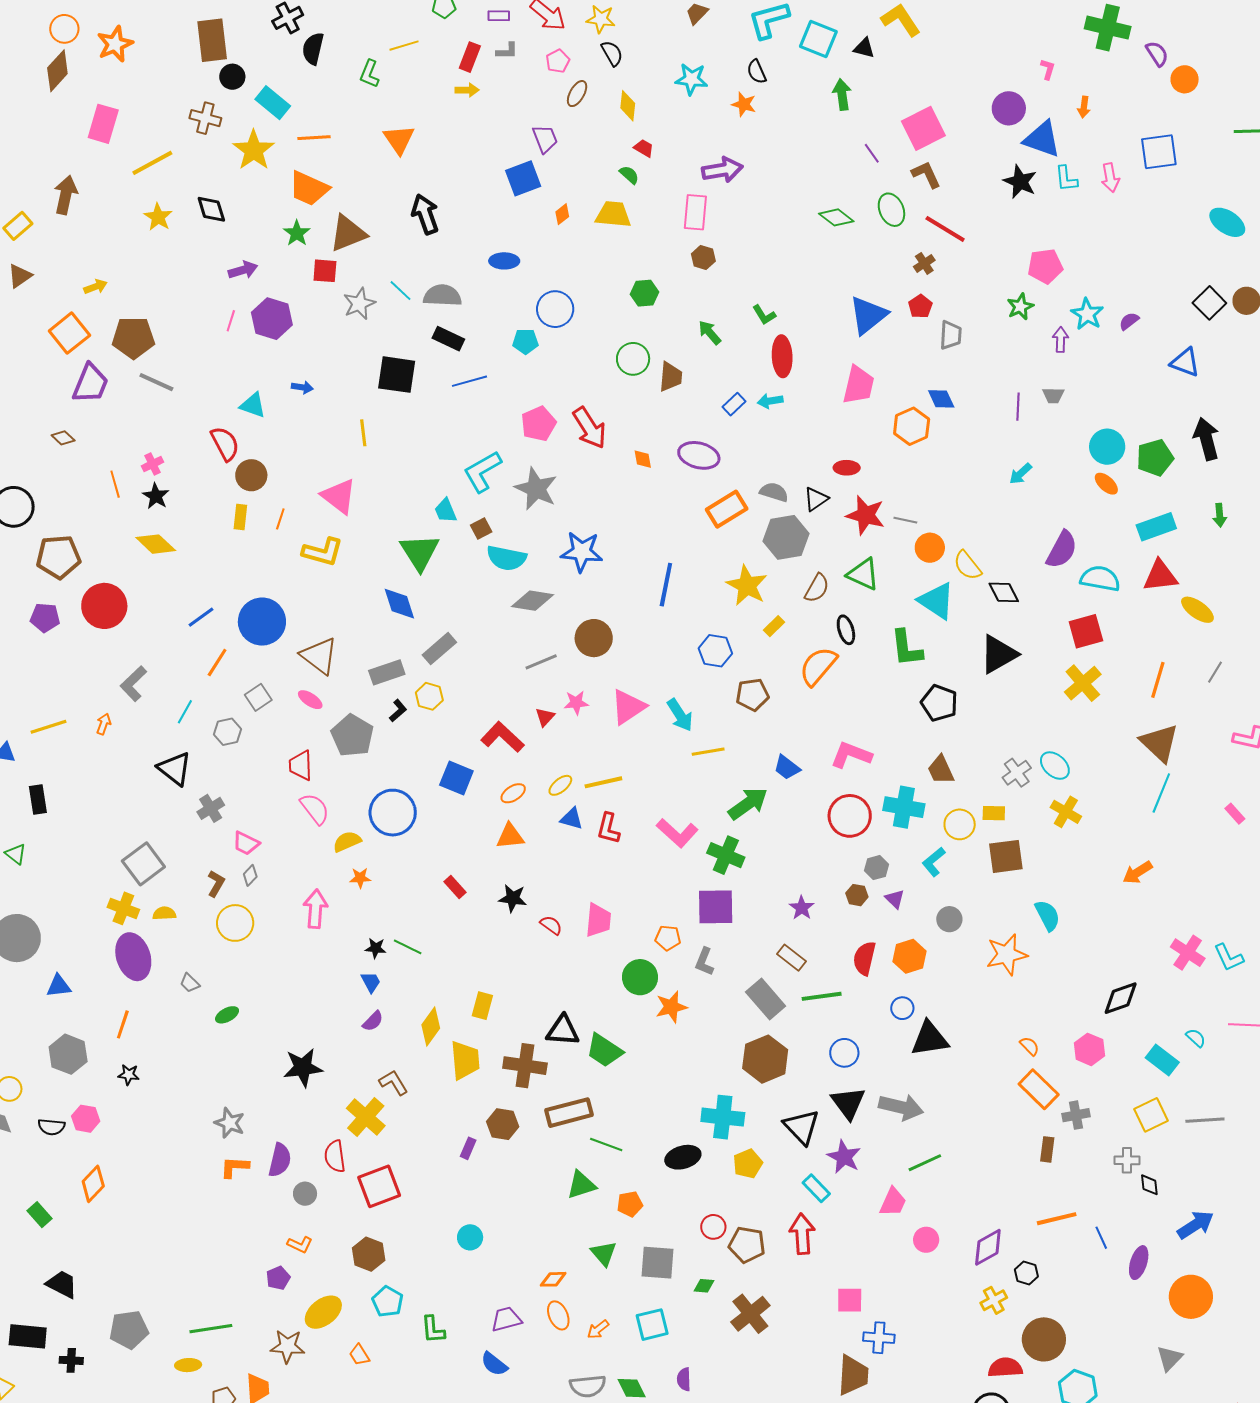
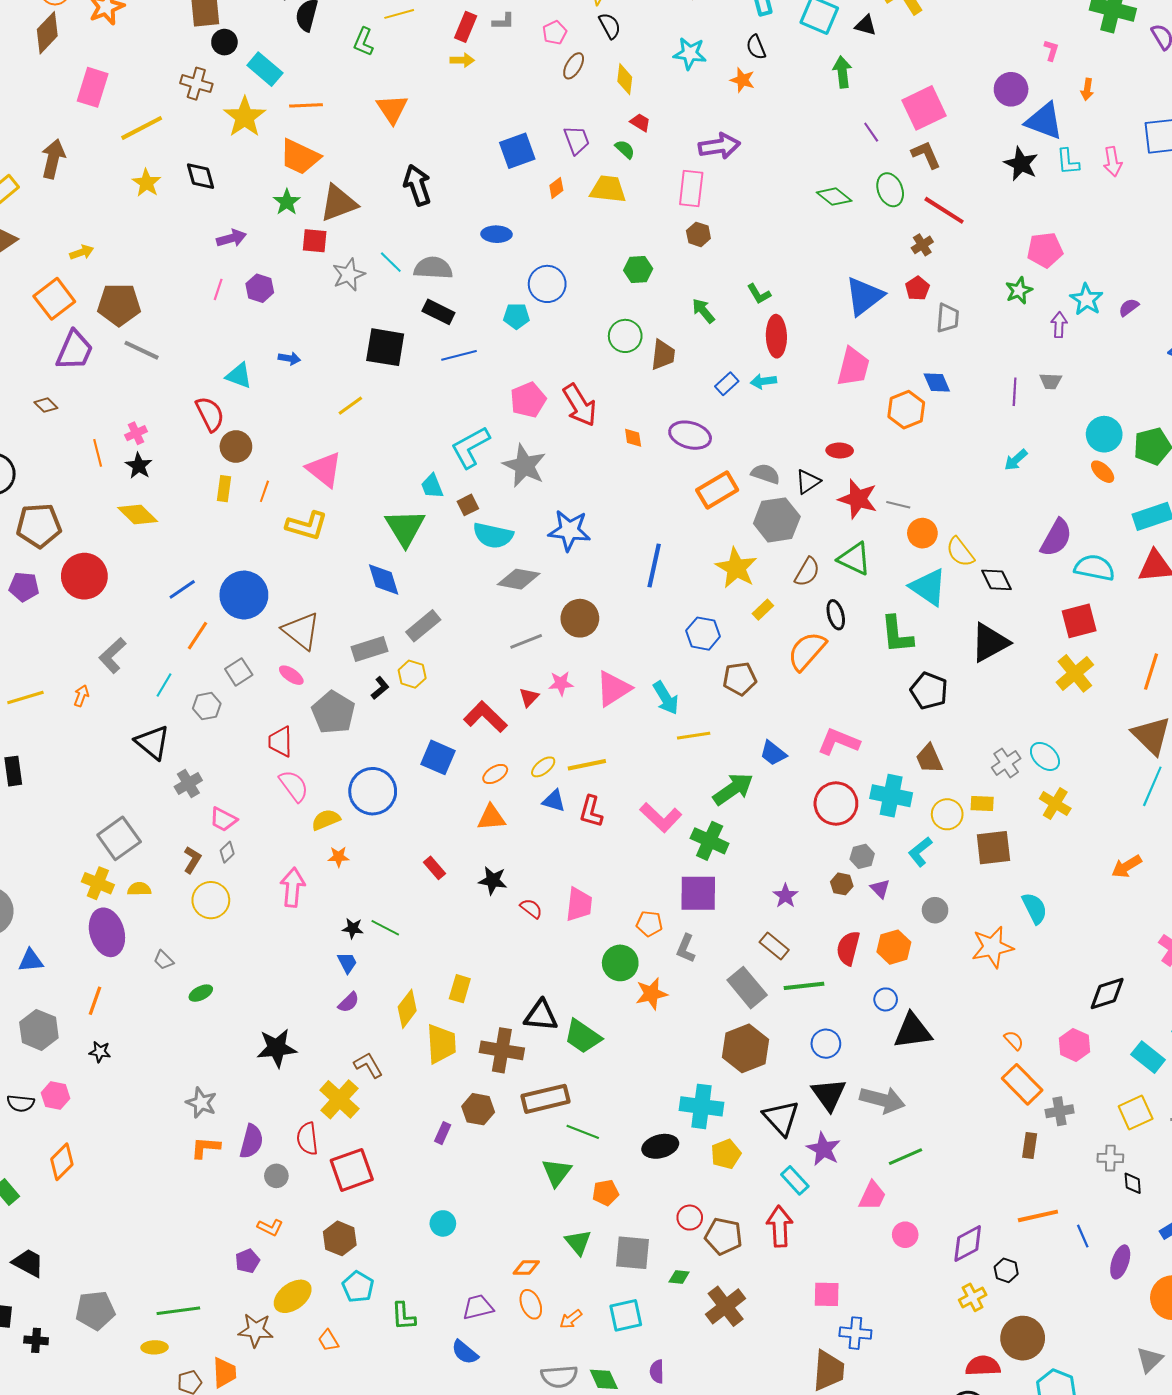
purple trapezoid: (545, 139) -> (577, 140), moved
purple hexagon: (272, 319) -> (260, 288), size x0.7
yellow line: (363, 433) -> (350, 406), turned 60
green triangle: (581, 1185) -> (557, 1172), turned -36

